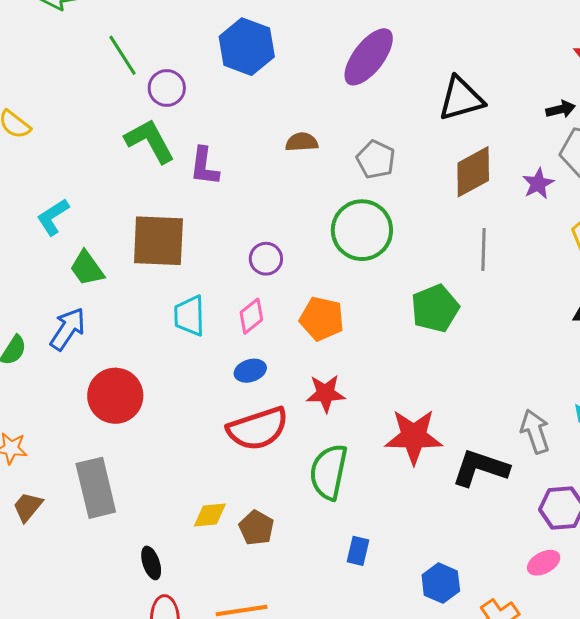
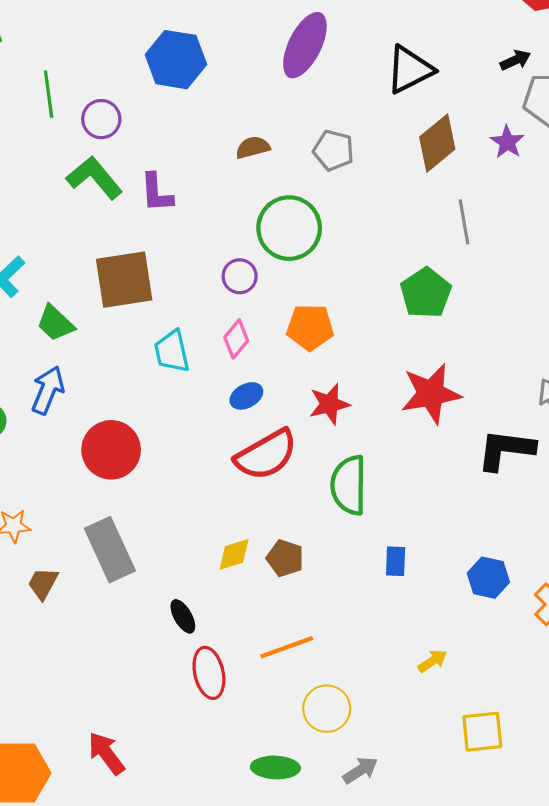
green line: (123, 55) -> (49, 94), turned 36
green circle: (362, 230) -> (289, 228), moved
red star: (414, 437) -> (431, 394), moved

